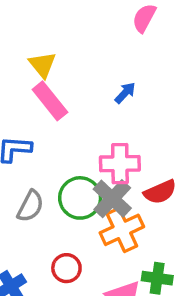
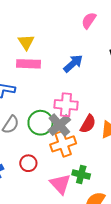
blue arrow: (125, 93) -> (73, 63), size x1.5
pink rectangle: (50, 101) -> (28, 64), turned -55
red semicircle: (160, 192) -> (88, 124), turned -42

